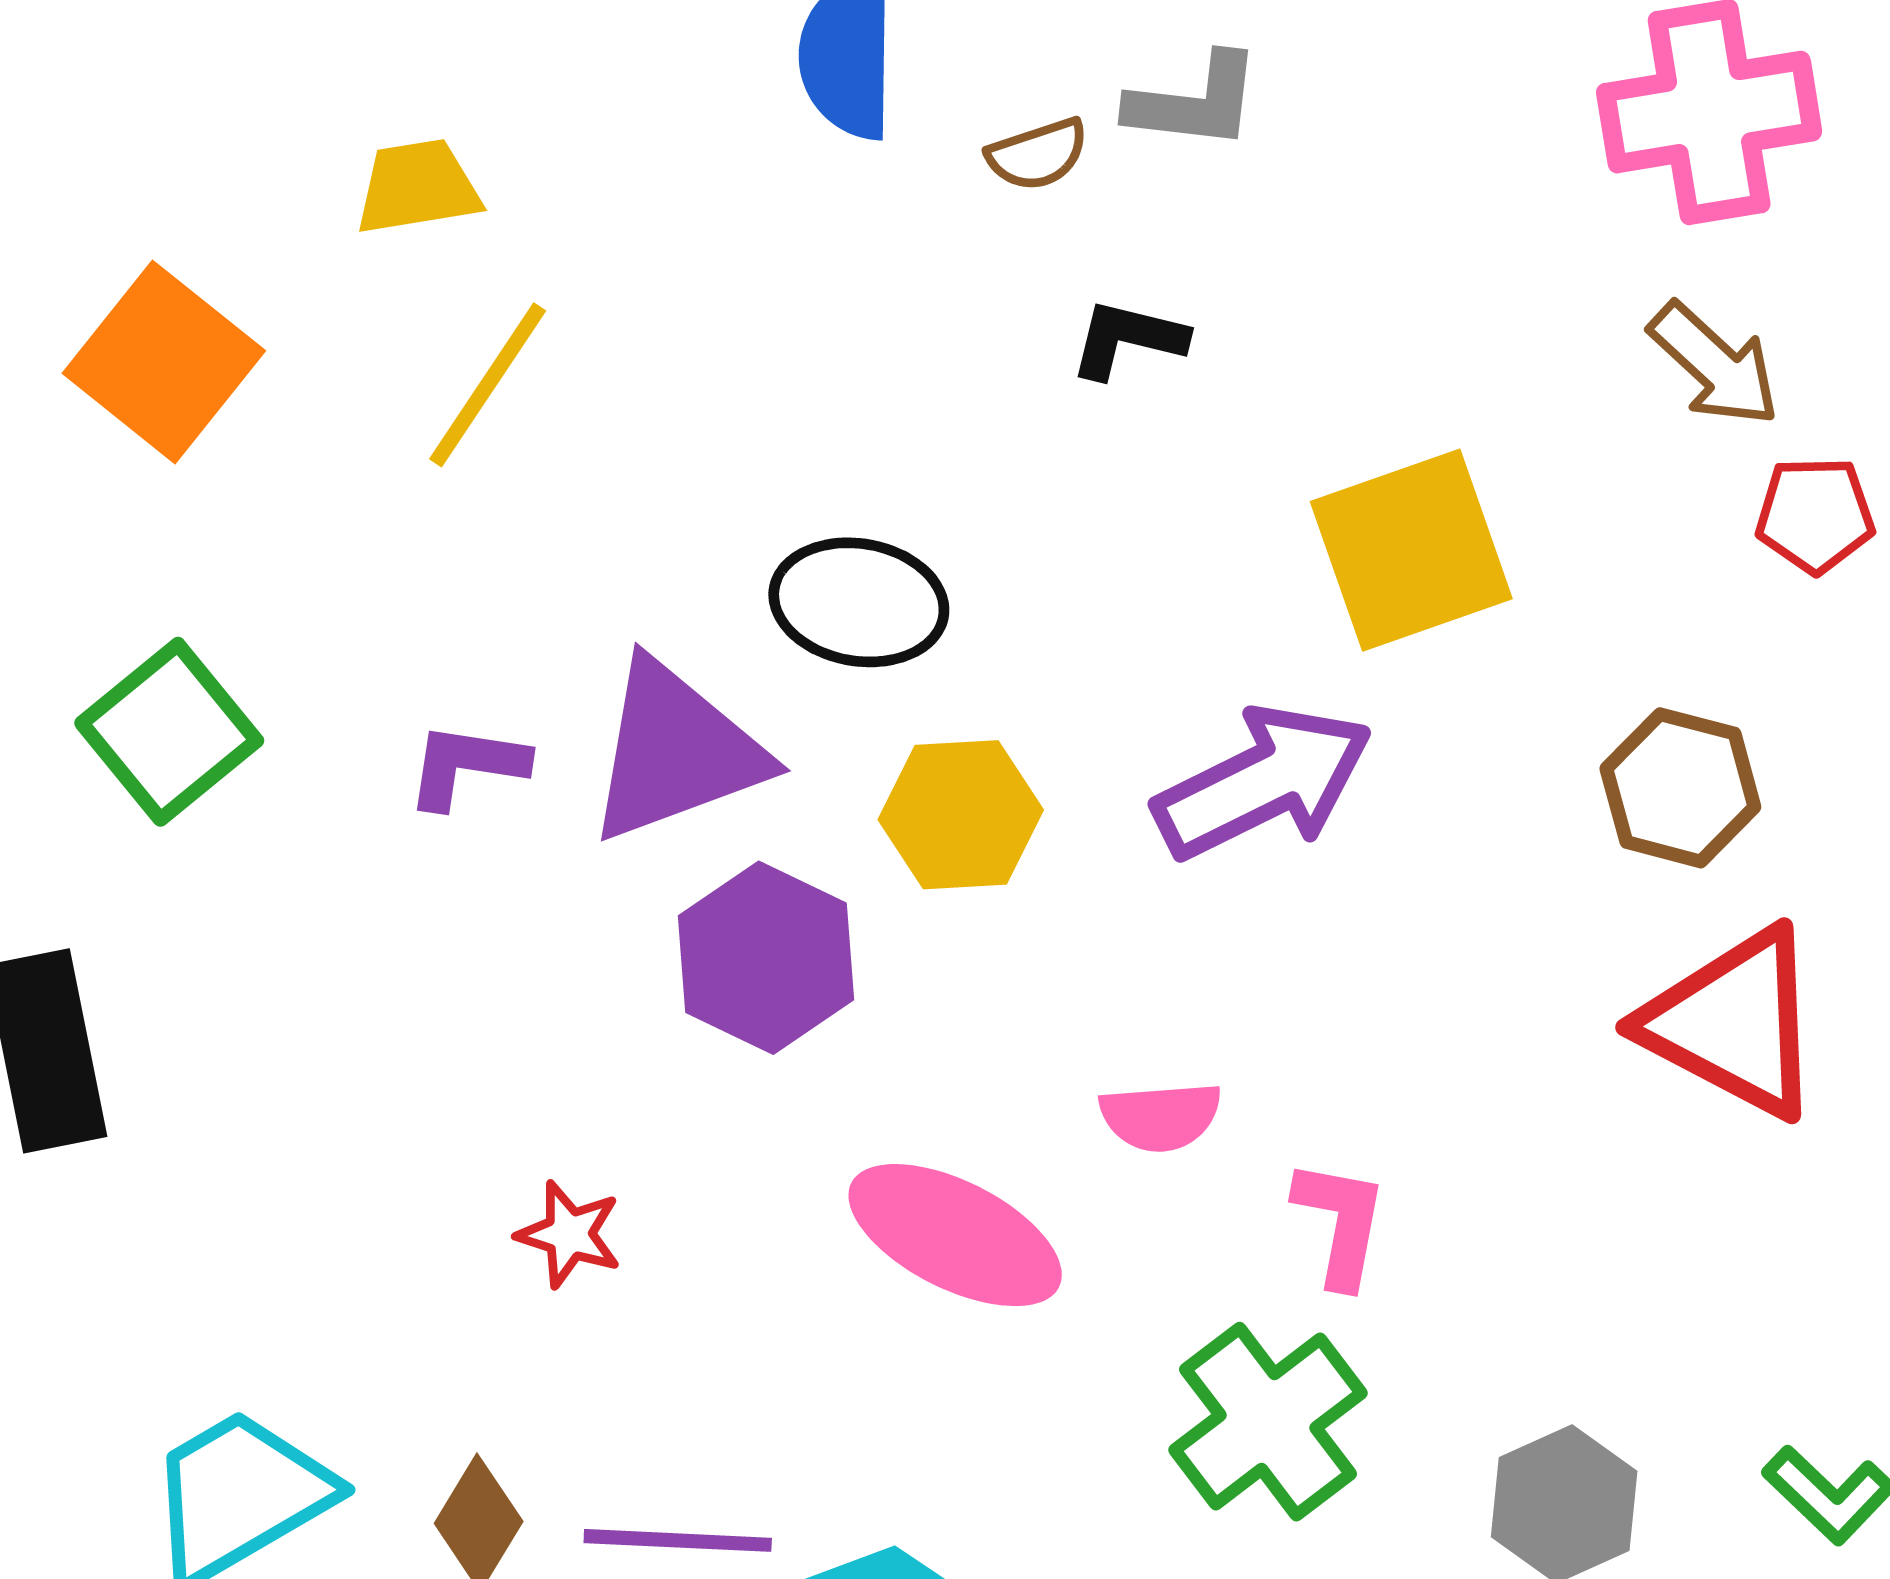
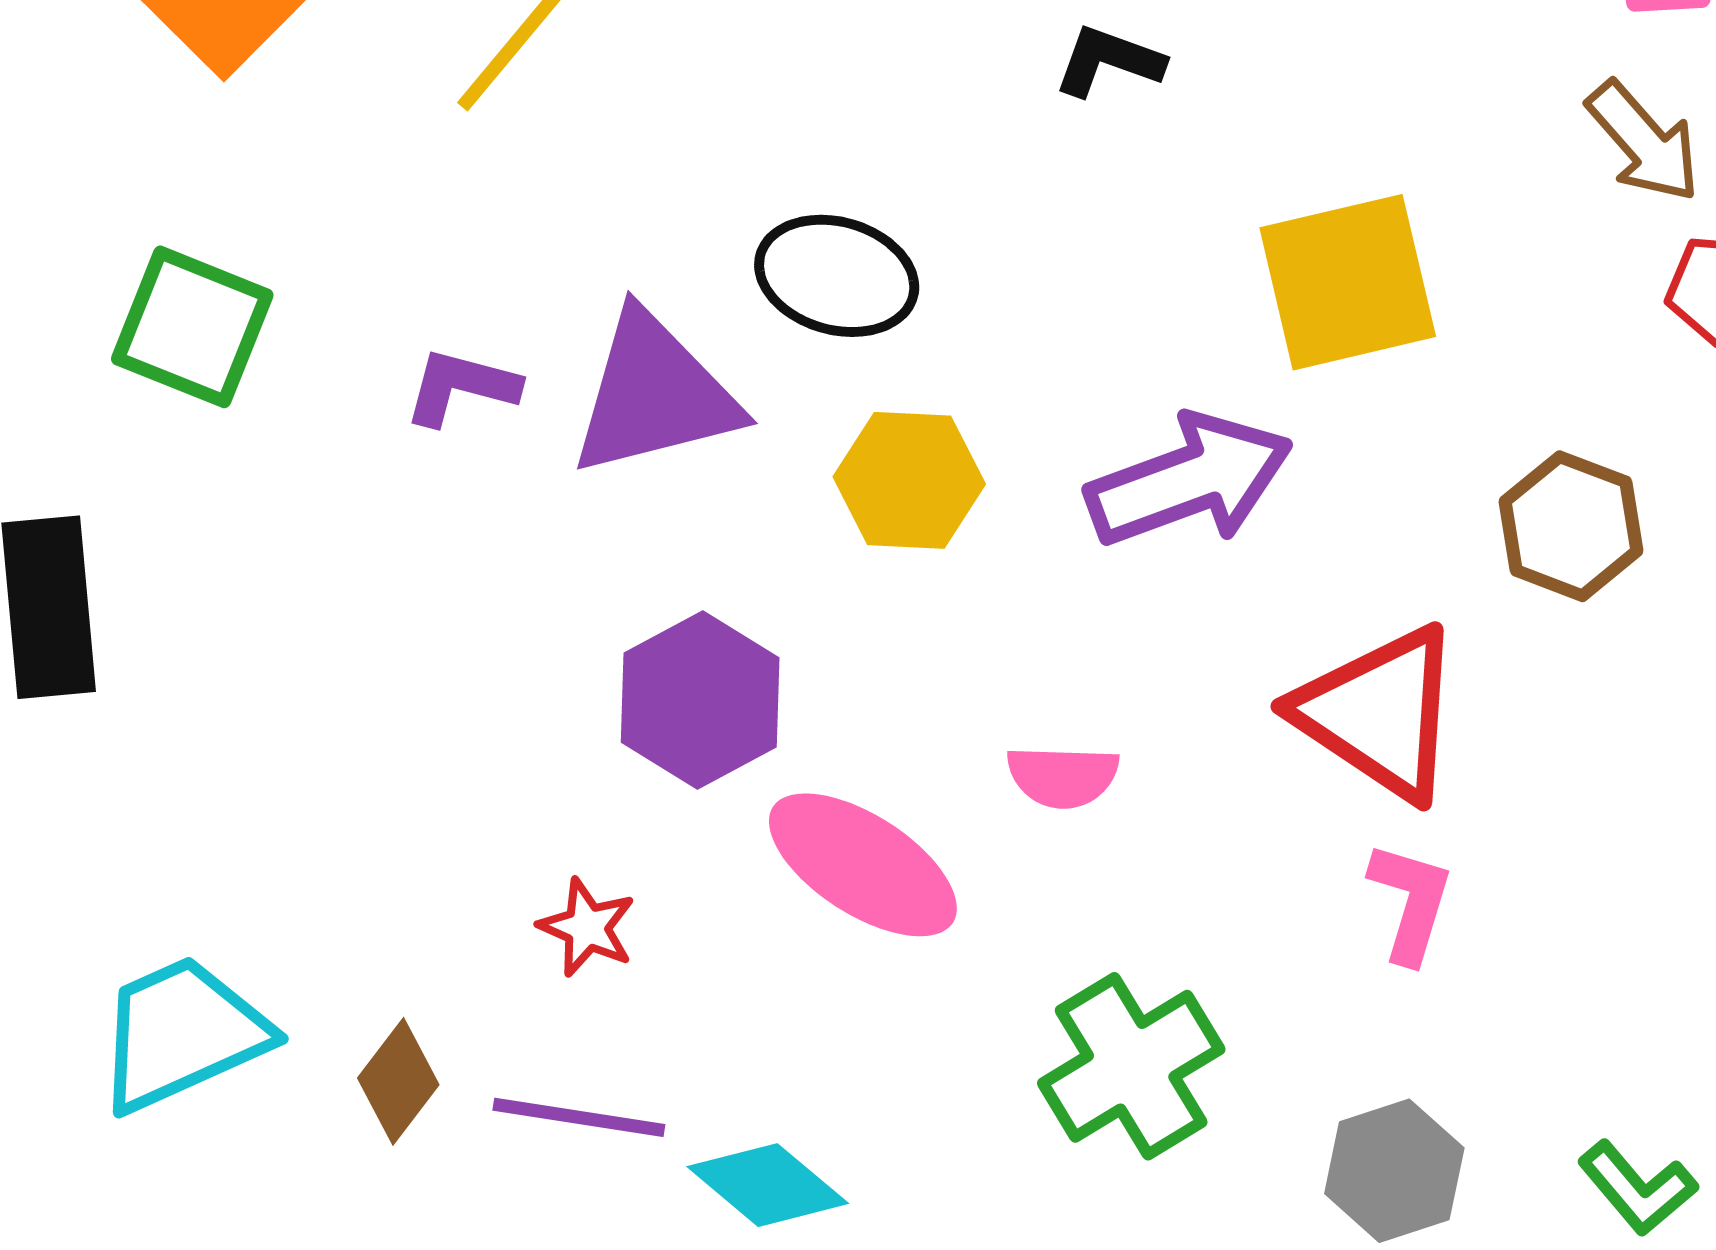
green square: (169, 732) -> (192, 327), turned -35
purple hexagon: (766, 958) -> (700, 700), moved
red triangle: (1733, 1023) -> (1379, 713), moved
pink L-shape: (1340, 1223) -> (1411, 902), moved
red star: (569, 1234) -> (587, 927), moved

